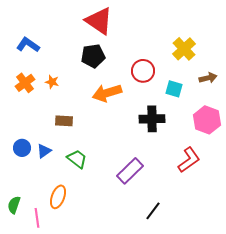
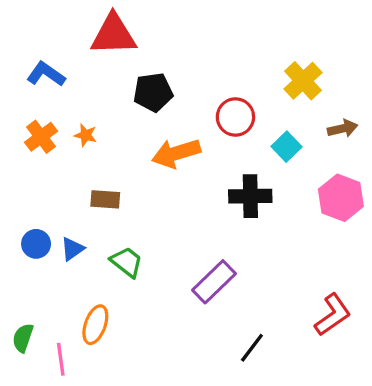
red triangle: (99, 21) -> (113, 35), moved, turned -36
cyan square: (174, 89) -> (287, 147), turned 30
red L-shape: (189, 160) -> (333, 315), moved

